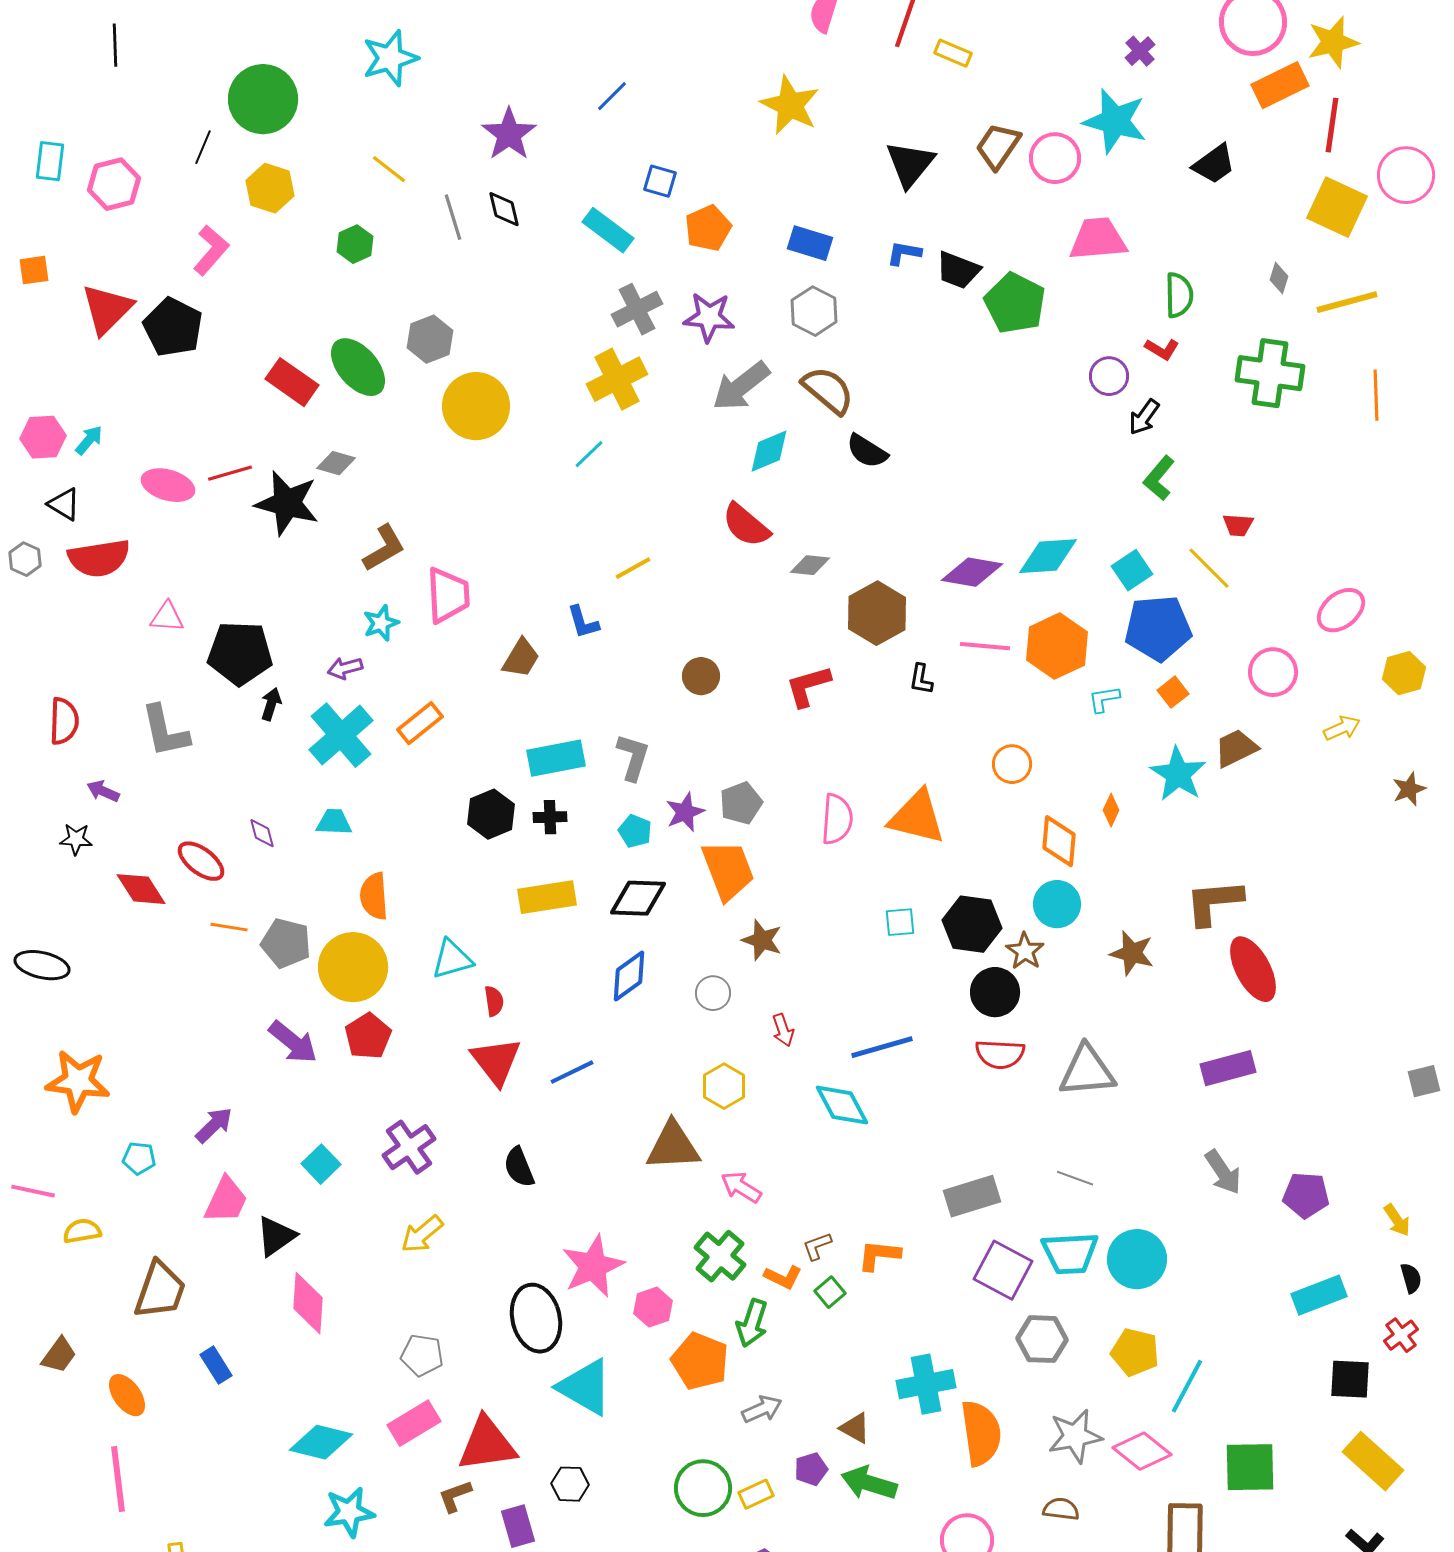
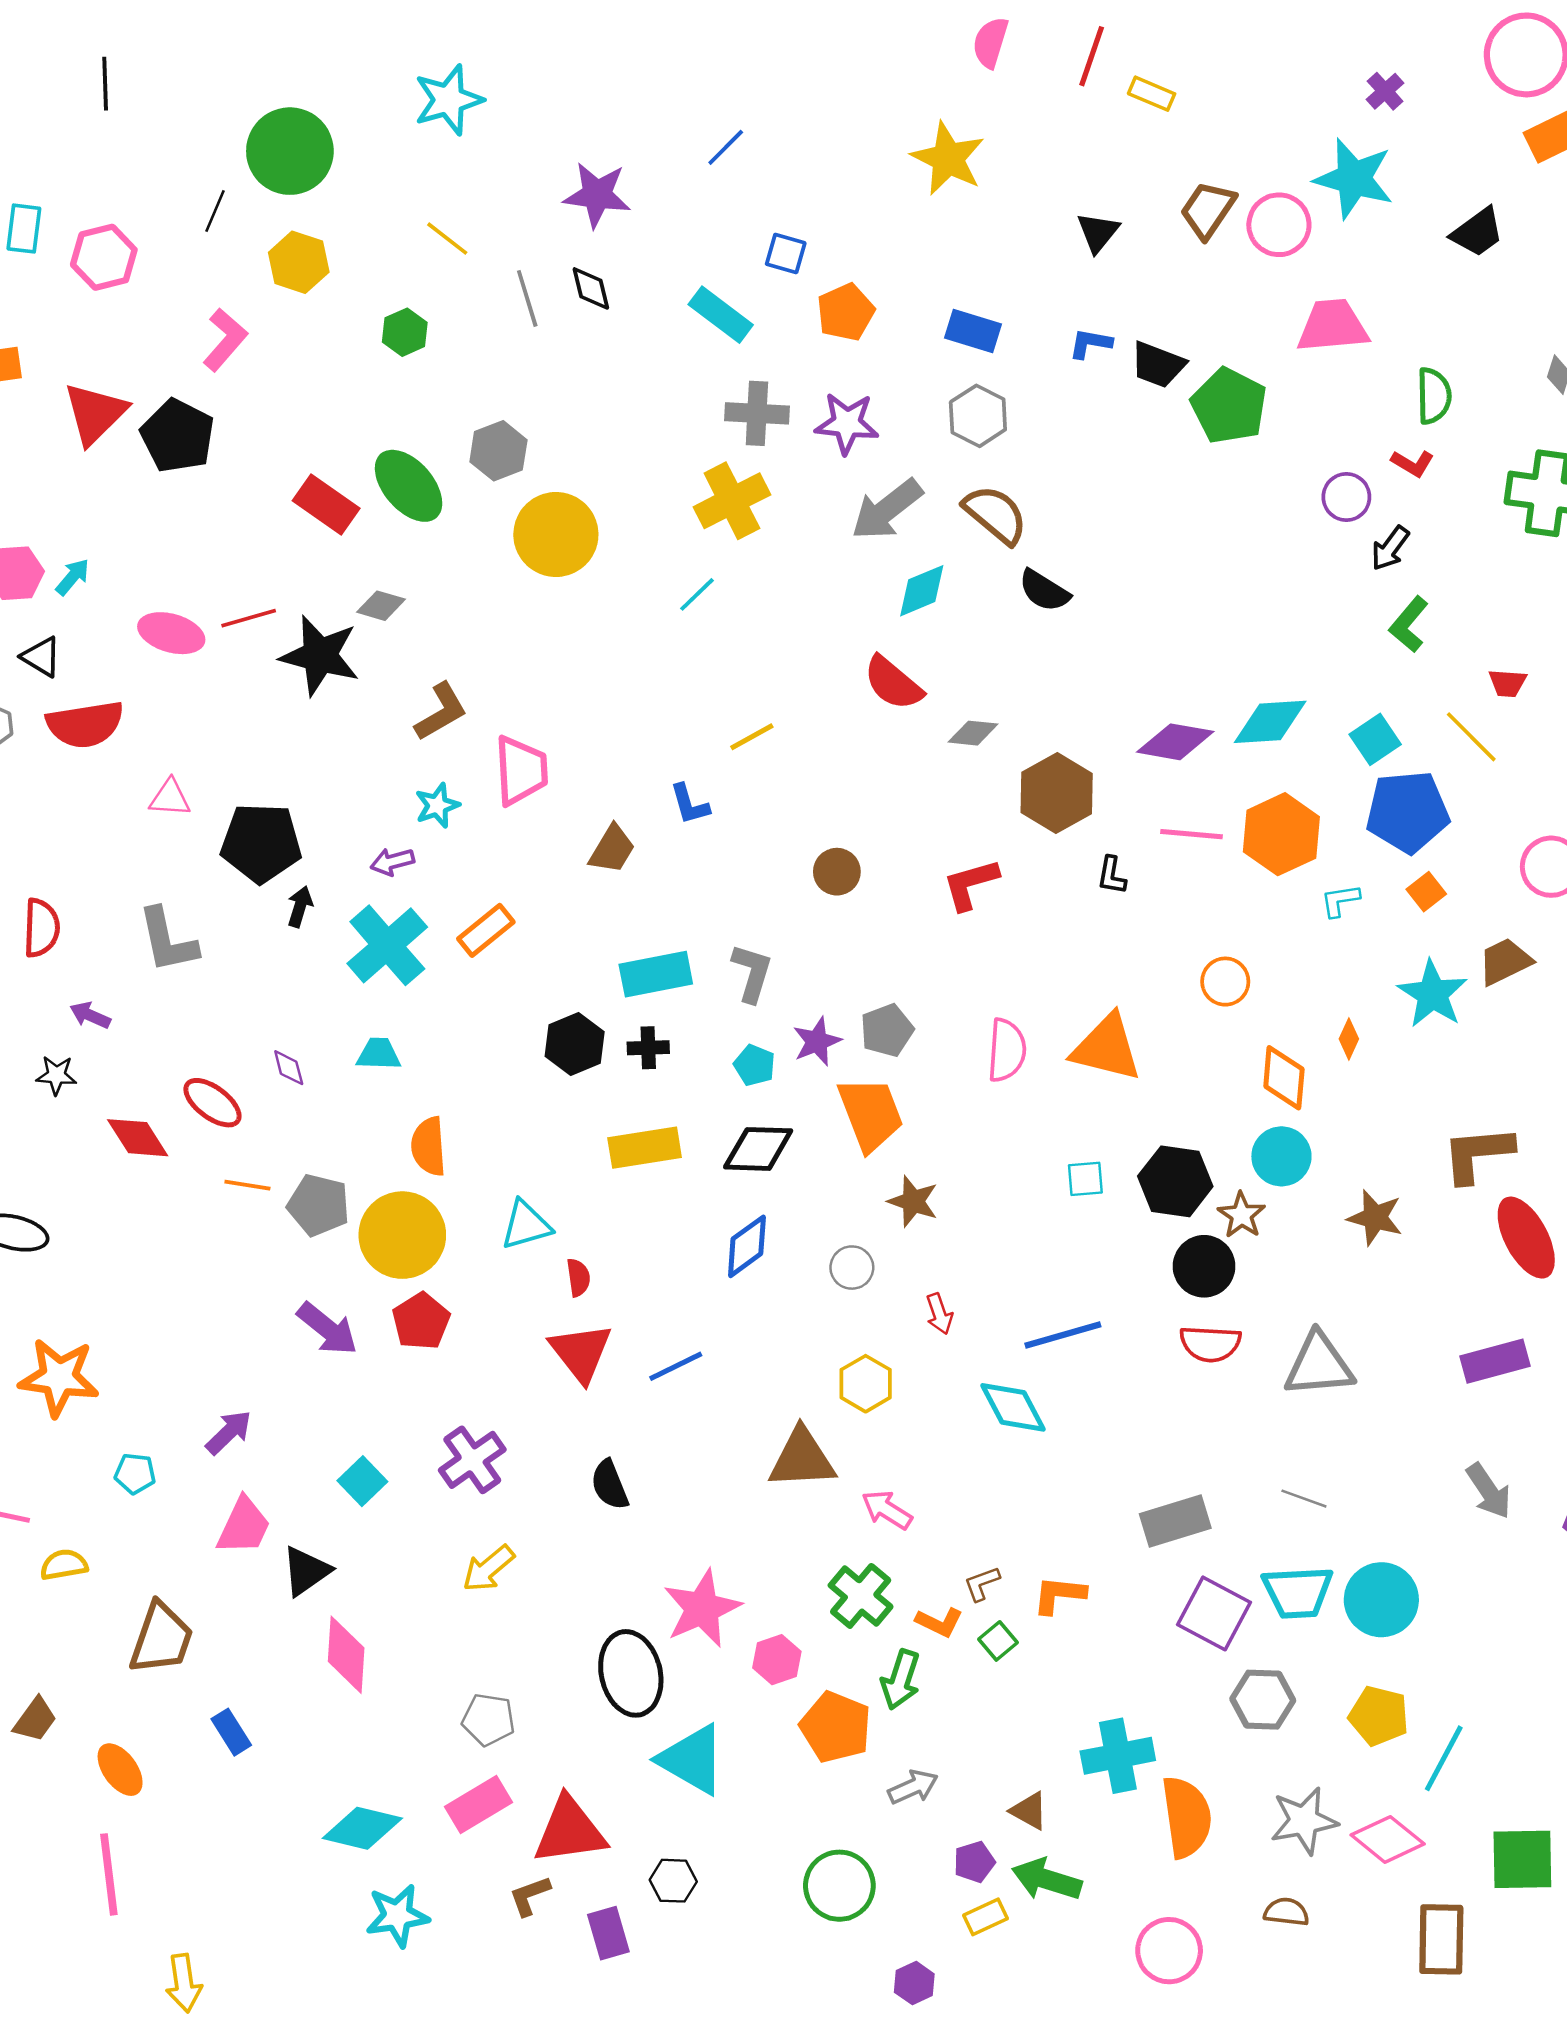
purple star: (509, 134) -> (597, 195), turned -30
black triangle: (910, 164) -> (1098, 232), size x0.7
gray cross: (637, 309) -> (757, 413), turned 30
yellow rectangle: (756, 1494) -> (985, 1917), moved

